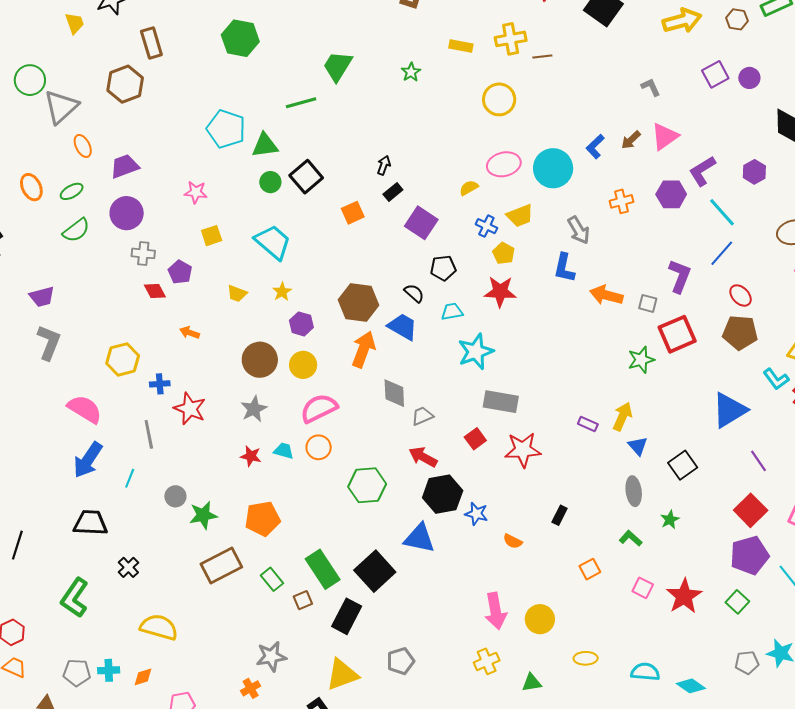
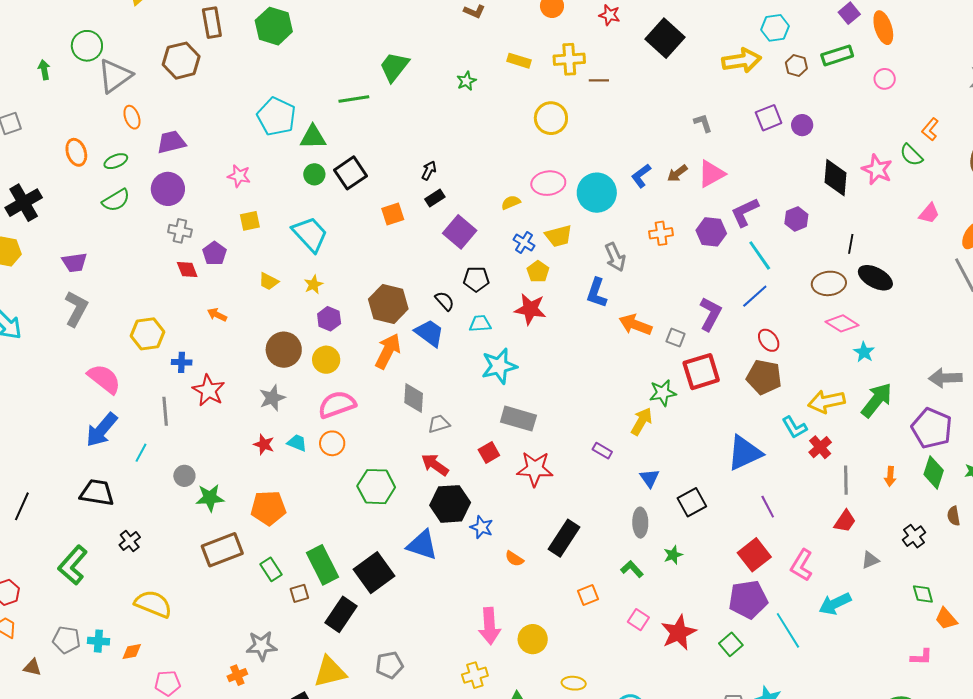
green hexagon: (240, 38) -> (274, 26), moved
yellow arrow: (623, 417) -> (642, 421), moved
black rectangle: (560, 515) -> (564, 538), size x1.8

